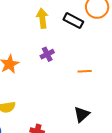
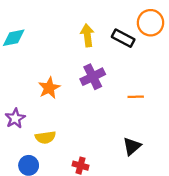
purple cross: (47, 54) -> (93, 77), size x1.5

